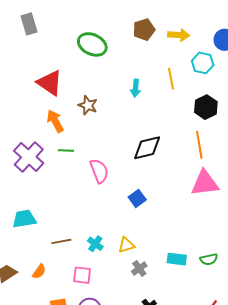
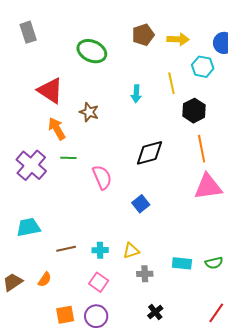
black hexagon: (206, 107) -> (194, 111), moved
cyan cross: (95, 244) -> (100, 250), turned -35
gray cross: (139, 269) -> (145, 274), turned 35
pink square: (82, 275) -> (99, 282), moved, turned 30

